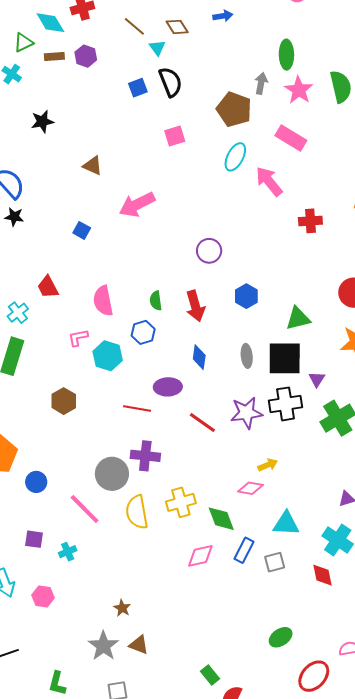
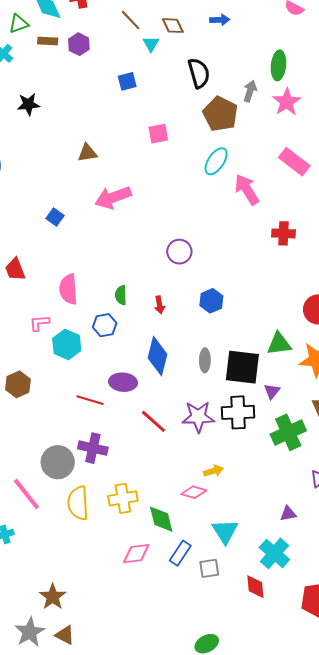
black semicircle: (170, 82) -> (199, 73), moved
pink rectangle: (291, 138) -> (294, 162), moved
brown triangle: (93, 166) -> (87, 153), moved, turned -40
red arrow: (195, 306) -> (160, 305), size x0.6
green triangle: (298, 319) -> (279, 344), moved
blue diamond: (199, 357) -> (158, 356), size x1.5
cyan triangle: (286, 524) -> (225, 531), turned 48
brown star: (122, 608) -> (53, 597), size x1.5

